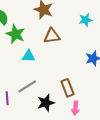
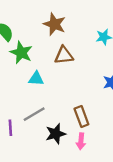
pink arrow: (75, 108) -> (81, 141), moved

